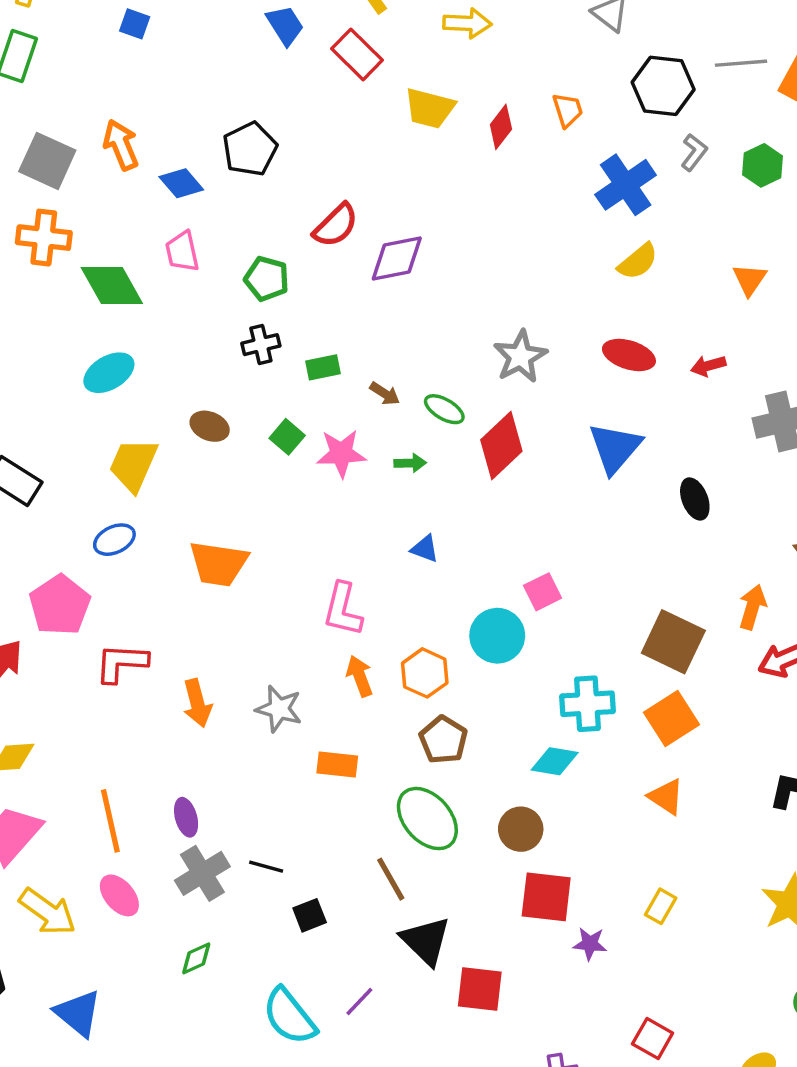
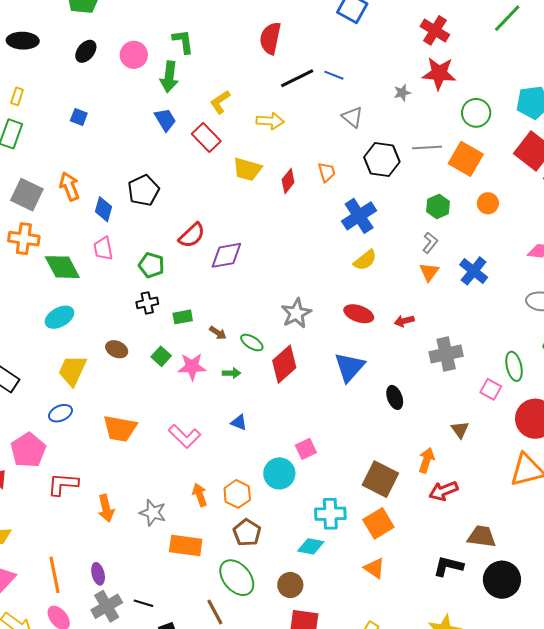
gray L-shape: (694, 152) -> (430, 243), moved
blue diamond: (181, 183) -> (104, 209), turned 55
pink L-shape: (343, 609) -> (184, 436), moved, turned -60
orange rectangle: (337, 764) -> (186, 545), size x1.4

